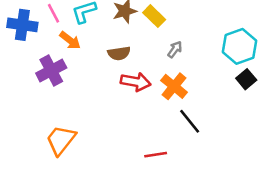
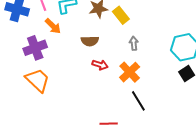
gray arrow: (175, 49) -> (134, 43), turned -48
red arrow: (136, 82) -> (100, 65), size x0.7
orange trapezoid: (61, 140) -> (38, 80), moved, turned 88

